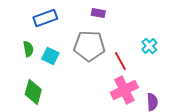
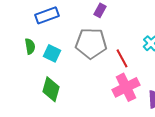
purple rectangle: (98, 13) -> (100, 10), turned -72
green diamond: (33, 92) -> (51, 89), moved

